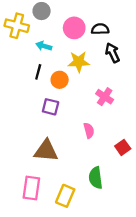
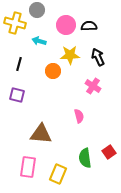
black arrow: (113, 53) -> (98, 57), moved
black line: (38, 72) -> (19, 64), moved
purple square: (51, 107) -> (17, 95), moved
red square: (123, 147) -> (109, 152), moved

